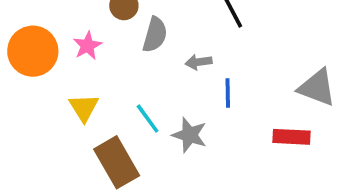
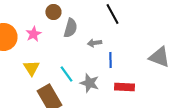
red rectangle: (292, 137) -> (124, 87), moved

